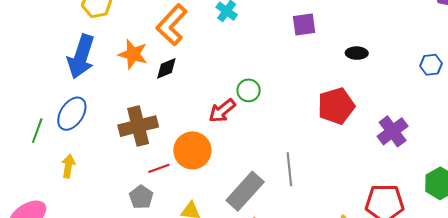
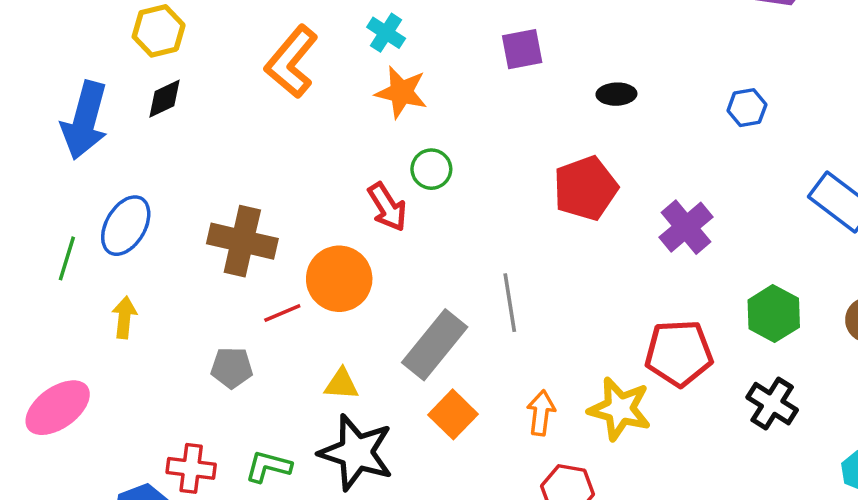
orange star: (133, 54) -> (401, 92), moved
blue arrow: (81, 57) -> (85, 120), moved
black diamond: (166, 68) -> (164, 99), moved
red arrow: (222, 111) -> (387, 207), turned -80
brown cross: (138, 126) -> (242, 241), turned 30
gray pentagon: (141, 197) -> (232, 368), moved, turned -30

